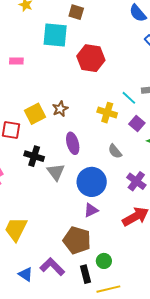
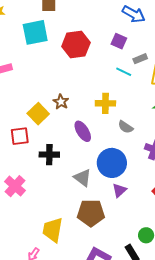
yellow cross: (107, 113) -> (105, 103), moved
purple square: (137, 124) -> (119, 41), moved
gray triangle: (56, 172) -> (82, 178), moved
brown pentagon: (77, 240) -> (91, 213), moved

